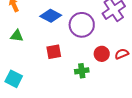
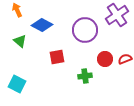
blue diamond: (51, 16) -> (42, 25), moved
green triangle: (17, 36) -> (20, 41), turned 32

